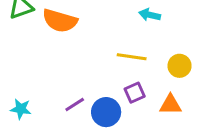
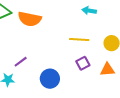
purple line: (75, 105) -> (21, 62), moved
blue circle: (106, 112) -> (50, 79), moved

